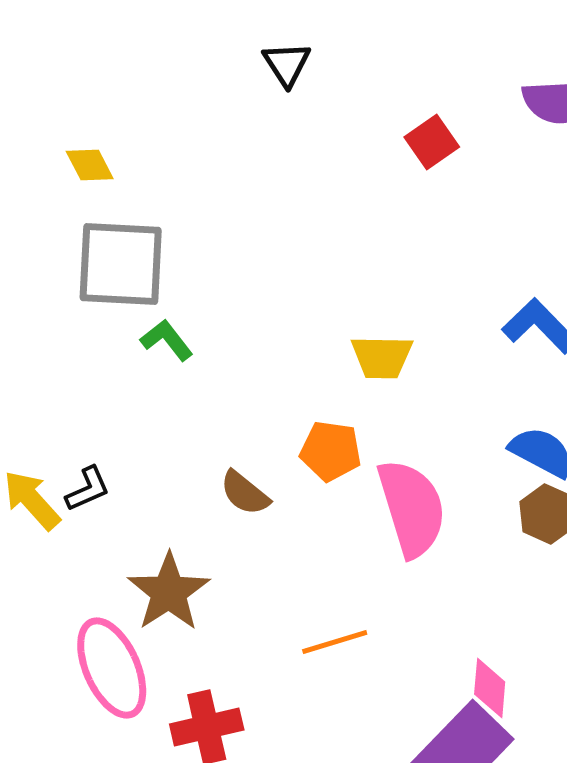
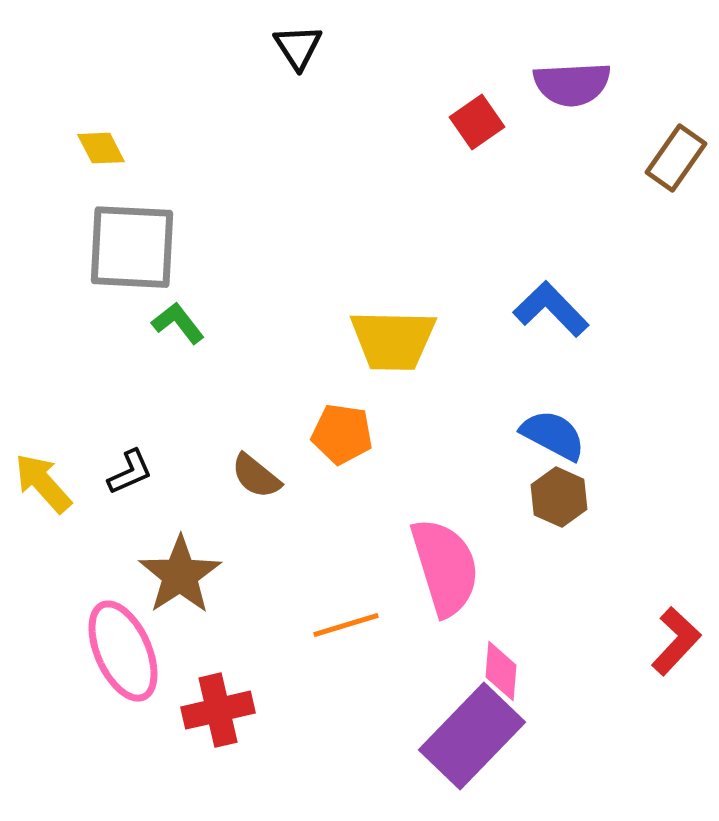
red square: (432, 142) -> (477, 122), moved
yellow trapezoid: (382, 357) -> (393, 340), size x1.4
black L-shape: (88, 489) -> (130, 472), moved
pink semicircle: (412, 508) -> (445, 567), moved

